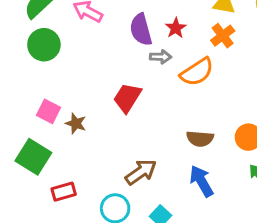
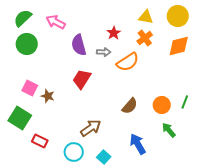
purple semicircle: (141, 30) -> (79, 45), moved
brown semicircle: (200, 139) -> (130, 106), turned -54
blue arrow: (201, 181) -> (138, 144), moved
red rectangle: (64, 192) -> (40, 141), turned 42

